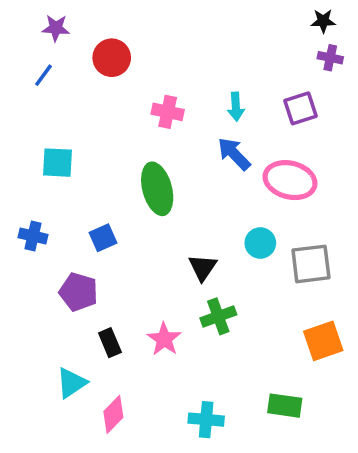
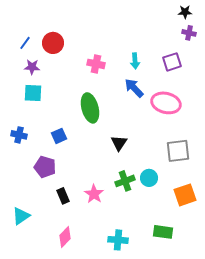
purple star: (56, 28) -> (32, 67), moved
red circle: (112, 58) -> (53, 43), moved
cyan circle: (260, 243) -> (149, 178), moved
black triangle: (203, 267) -> (119, 143), moved
cyan triangle: (71, 383) -> (21, 216), moved

